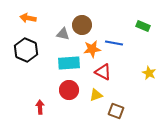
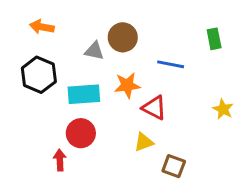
green rectangle: (143, 26) -> (214, 39), turned 56
orange star: (92, 49) -> (127, 85), moved
cyan rectangle: (69, 63) -> (84, 94), moved
red circle: (69, 90) -> (81, 133), moved

